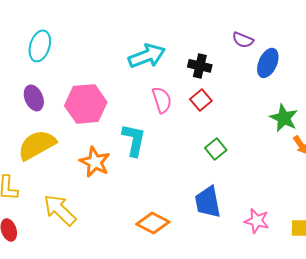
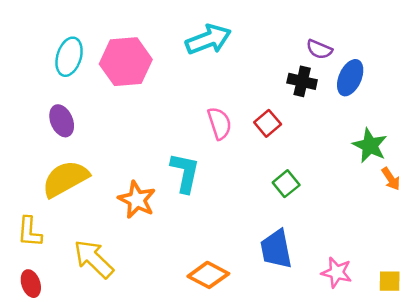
cyan arrow: (147, 56) -> (208, 39), moved
black cross: (200, 66) -> (302, 81), moved
pink hexagon: (86, 104) -> (126, 62), moved

